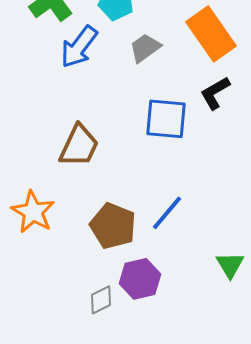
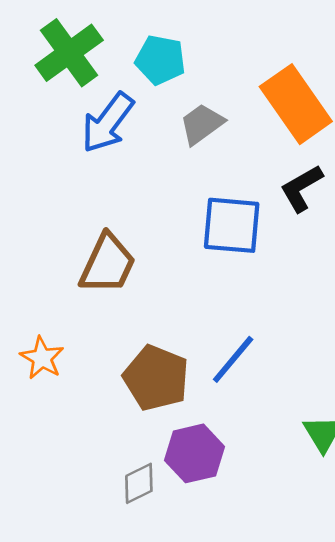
orange star: (33, 212) -> (42, 358), size x0.7

